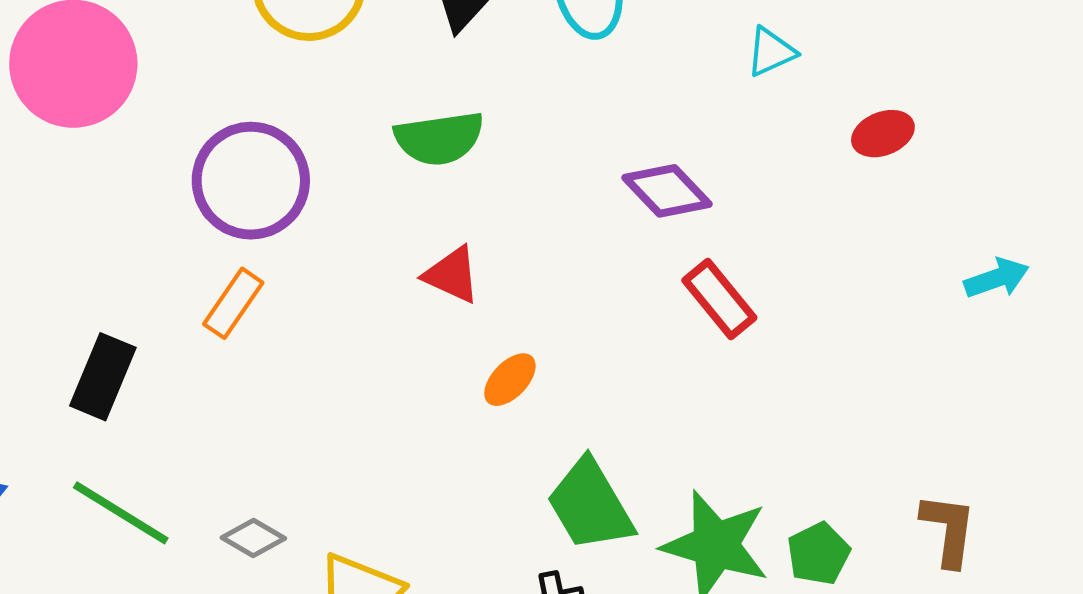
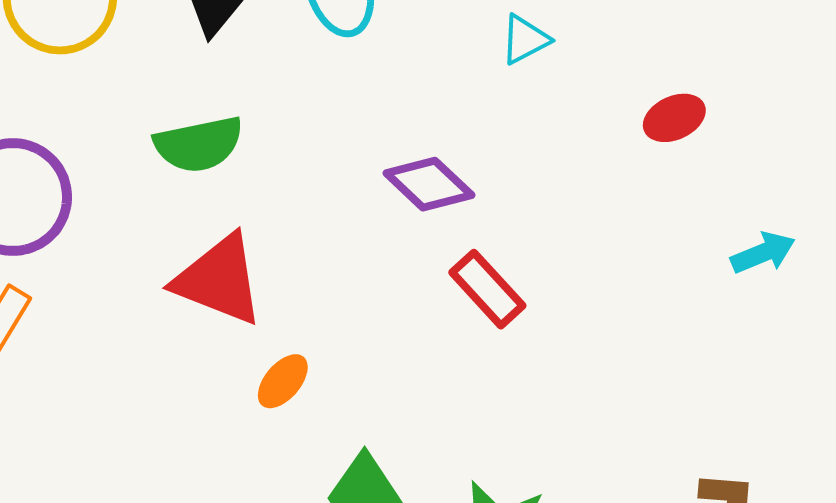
red ellipse: (883, 134) -> (674, 118), moved
red triangle: (452, 275) -> (219, 280), size x1.6

